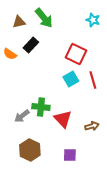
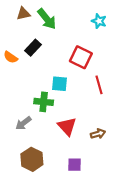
brown triangle: (19, 22) -> (23, 14), moved
cyan square: (71, 79) -> (60, 84), moved, turned 35
green cross: (41, 107) -> (44, 102), moved

